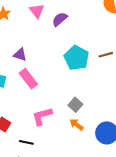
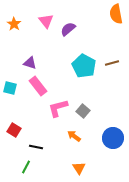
pink L-shape: (42, 116) -> (58, 108), moved
orange arrow: (76, 125) -> (74, 136), moved

